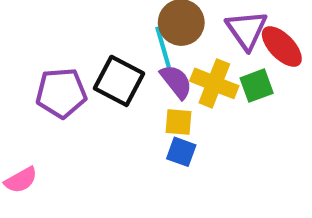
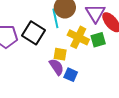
purple semicircle: (176, 82) -> (57, 67), moved
blue square: (181, 152) -> (71, 75), moved

